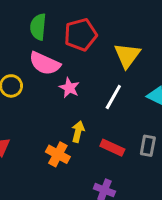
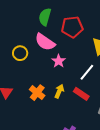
red rectangle: (112, 148) -> (81, 94), moved
orange cross: (58, 154) -> (37, 93), moved

